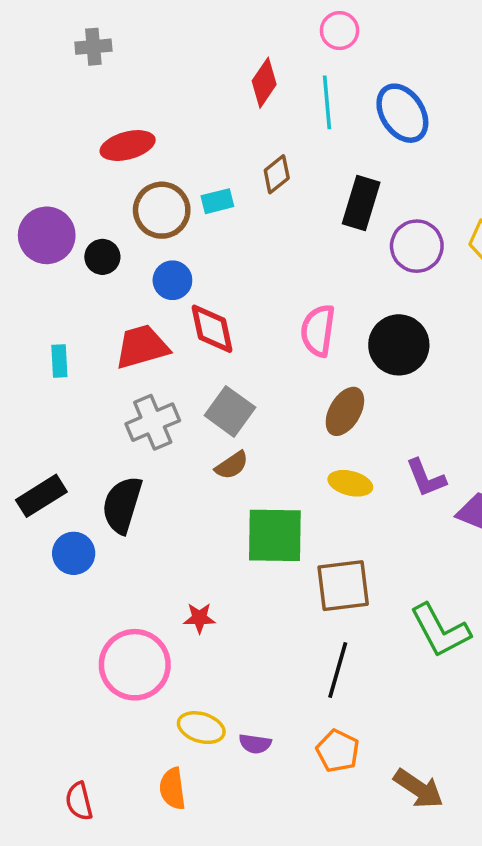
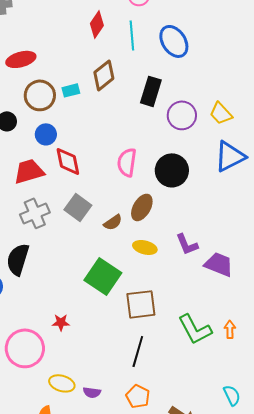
brown diamond: (277, 174) -> (104, 75), size x1.4
brown semicircle: (232, 465) -> (113, 222), moved
green square: (275, 535) -> (103, 276), turned 33

